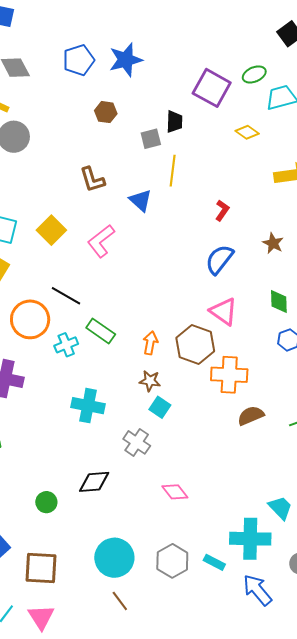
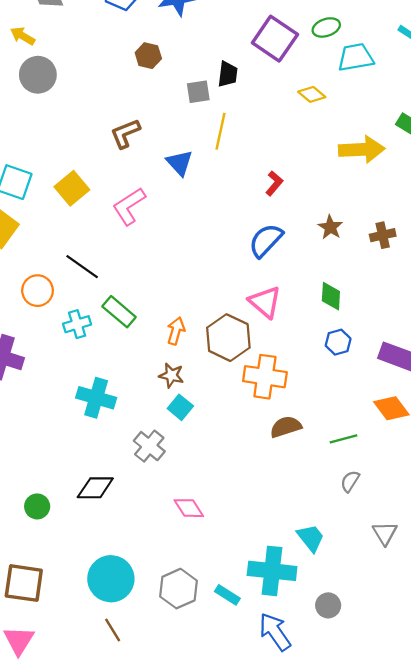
brown L-shape: (92, 180) -> (125, 133), turned 80
orange circle: (30, 319) -> (38, 291), size x0.7

